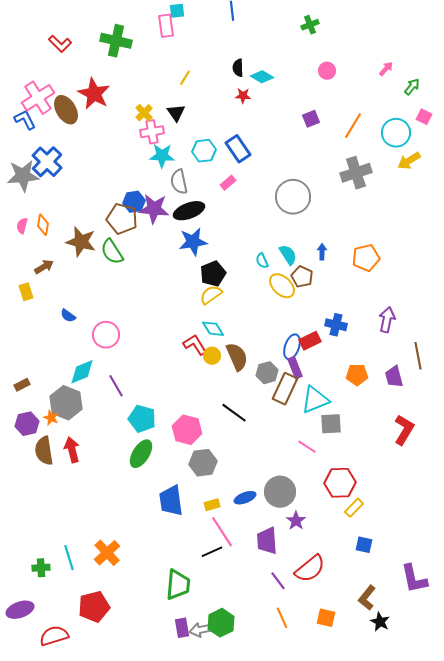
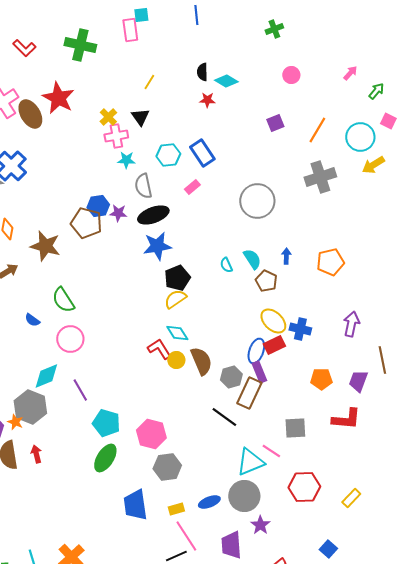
cyan star: (162, 156) -> (126, 160), size x0.7
purple star: (154, 209) -> (118, 213), size x0.6
green semicircle: (112, 252) -> (63, 300), moved
yellow ellipse: (282, 286) -> (273, 321), moved
purple trapezoid: (394, 377) -> (358, 381), turned 35
cyan triangle: (315, 400) -> (250, 462), moved
black line: (234, 413) -> (224, 417), moved
red L-shape: (404, 430) -> (346, 419), moved, turned 64
red arrow: (72, 450) -> (36, 454), size x0.7
yellow rectangle: (354, 508) -> (351, 498), moved
blue square: (364, 545) -> (328, 549), turned 30

